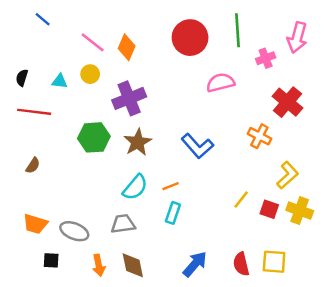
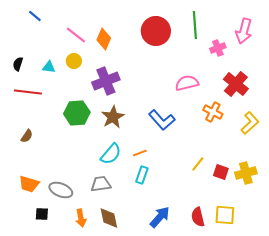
pink semicircle: (220, 83) -> (187, 83), moved
yellow L-shape: (287, 175) -> (250, 123), moved
yellow cross: (300, 210) -> (246, 173), turned -35

